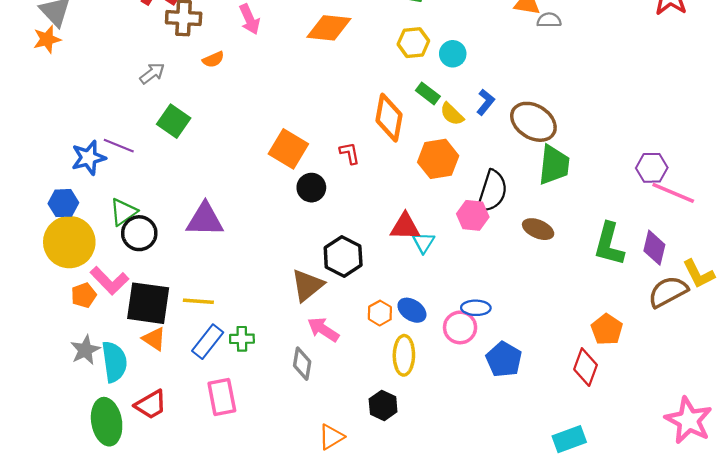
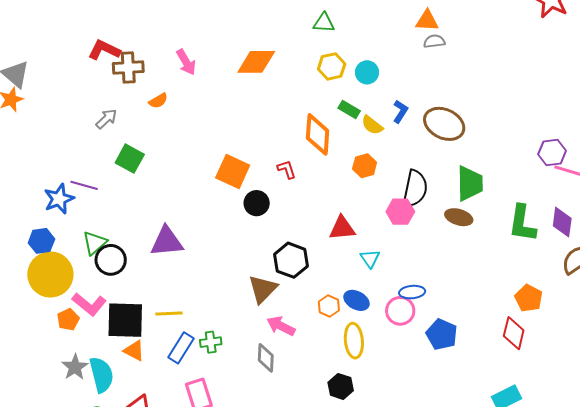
gray semicircle: (549, 20) -> (434, 41), moved
orange hexagon: (438, 159) -> (365, 166), size x0.7
green trapezoid: (554, 165) -> (470, 183), moved
cyan triangle: (423, 242) -> (370, 259), moved

